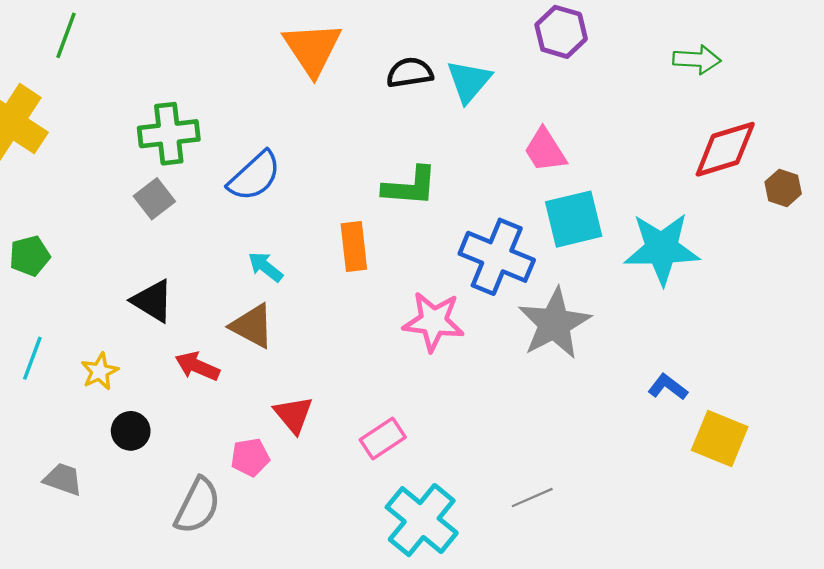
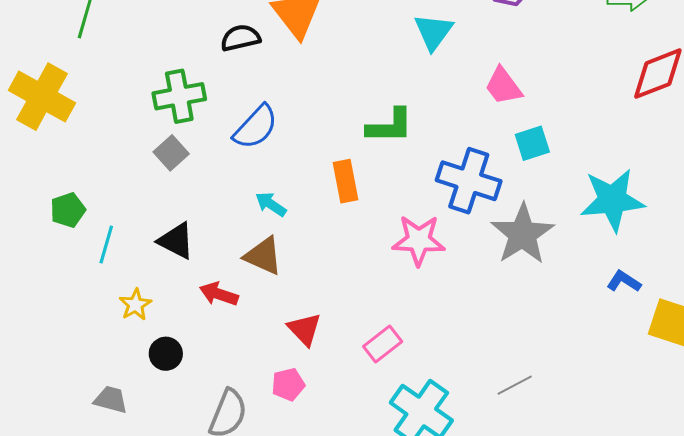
black semicircle: (410, 73) -> (240, 38), moved
cyan square: (574, 219) -> (532, 143), size x0.7
cyan star: (662, 249) -> (612, 200), moved
cyan line: (32, 358) -> (106, 245), moved
pink pentagon: (250, 457) -> (288, 384), moved

